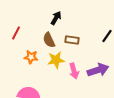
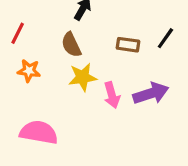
brown rectangle: (72, 40) -> (128, 45), moved
orange star: (31, 57) -> (29, 71), moved

